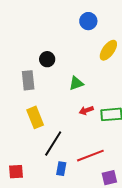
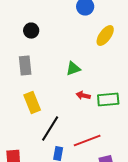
black circle: (47, 59) -> (31, 31), moved
red arrow: (86, 110) -> (83, 96), turned 32

